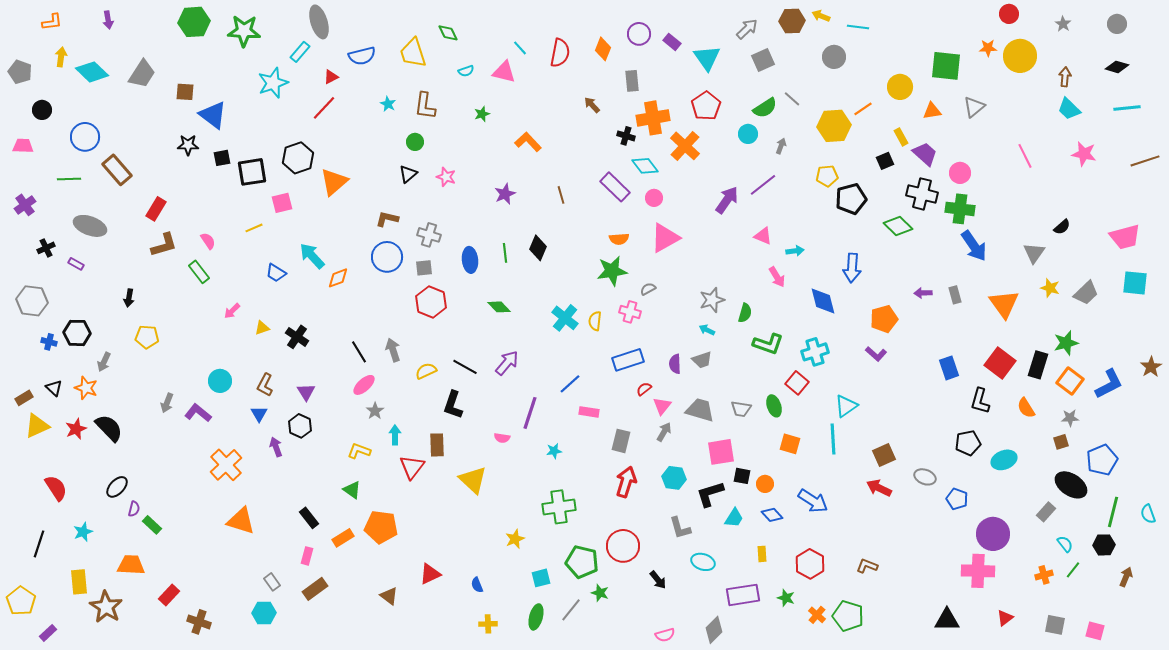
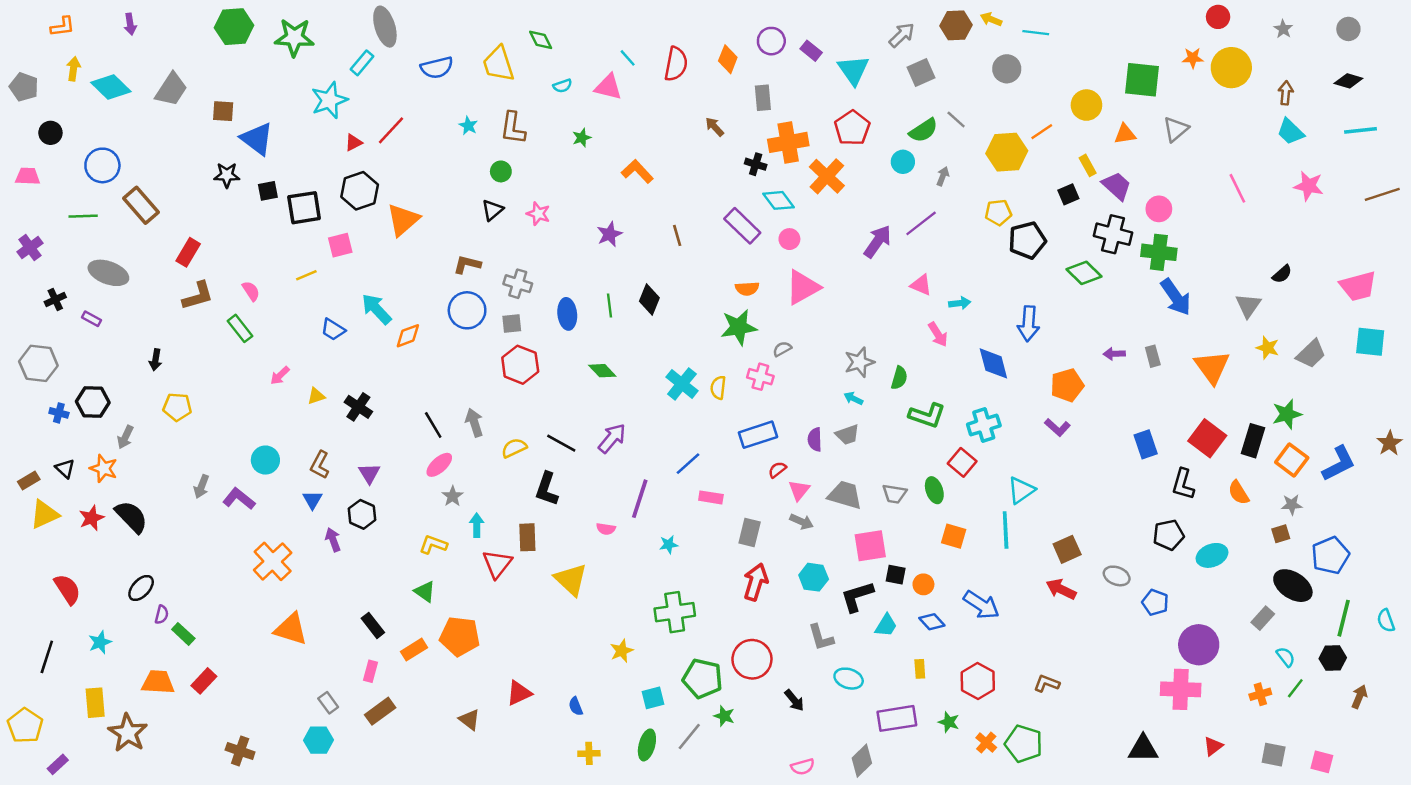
red triangle: (331, 77) -> (354, 142), moved
gray arrow: (664, 432) -> (801, 522), turned 84
red rectangle: (169, 595) -> (204, 681), moved

